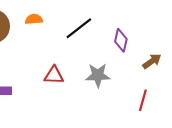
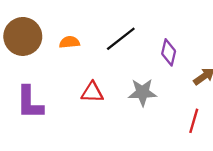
orange semicircle: (34, 19) -> (70, 42), moved

